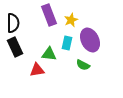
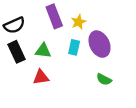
black semicircle: (13, 23) -> (14, 25), turned 66
green triangle: (49, 54) -> (43, 51), moved
green semicircle: (83, 65) -> (104, 79), moved

